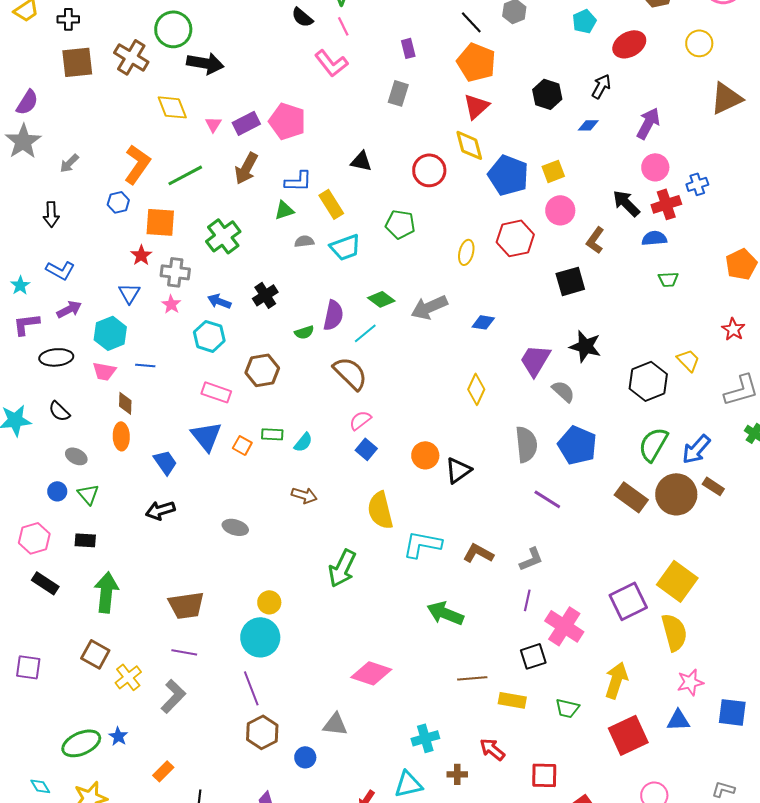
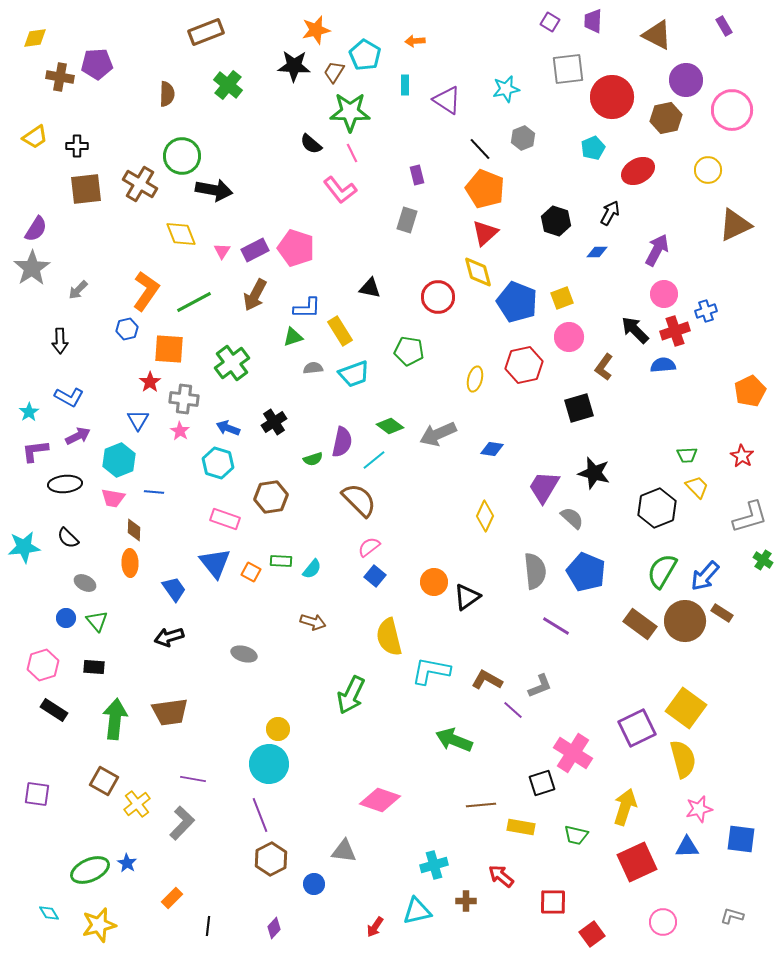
green trapezoid: (668, 279) -> (687, 455), moved
purple line: (527, 600) -> (513, 710), moved, turned -60
brown trapezoid: (186, 605) -> (170, 712), moved

